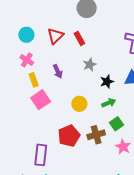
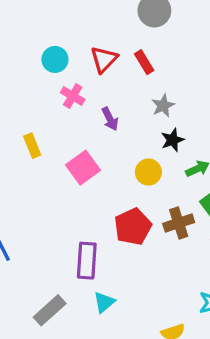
pink cross: (27, 60) -> (73, 96), moved
yellow rectangle: (34, 80) -> (32, 146), moved
black star: (107, 82) -> (173, 140), moved

